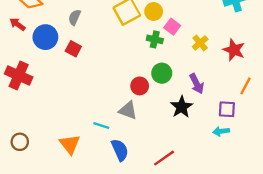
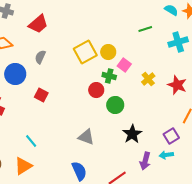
red square: (73, 49) -> (41, 95), moved
purple arrow: (197, 84) -> (145, 161), moved, turned 42
red circle: (140, 86) -> (96, 90), moved
purple square: (227, 109) -> (171, 136), turned -35
cyan line: (101, 126) -> (31, 141), moved, turned 32
orange triangle: (70, 144) -> (23, 166), moved, turned 36

